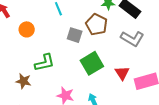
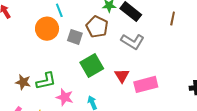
orange circle: (27, 29) -> (47, 29), moved, size x1.5
green L-shape: (44, 63) -> (46, 81), moved

